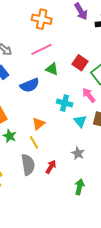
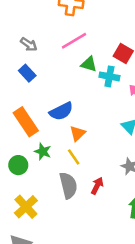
blue semicircle: (30, 85) -> (61, 111), moved
cyan cross: (65, 103) -> (109, 76), moved

